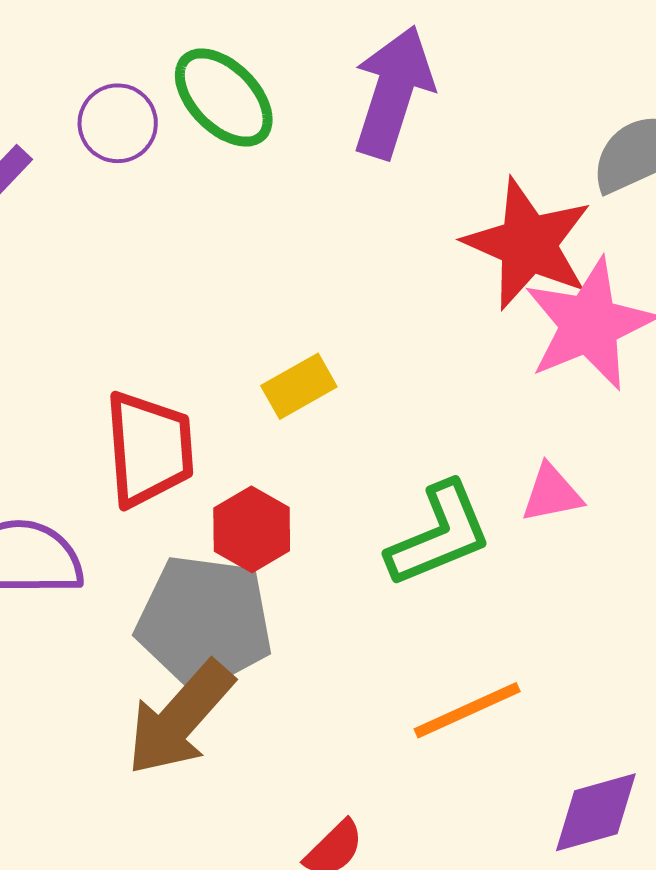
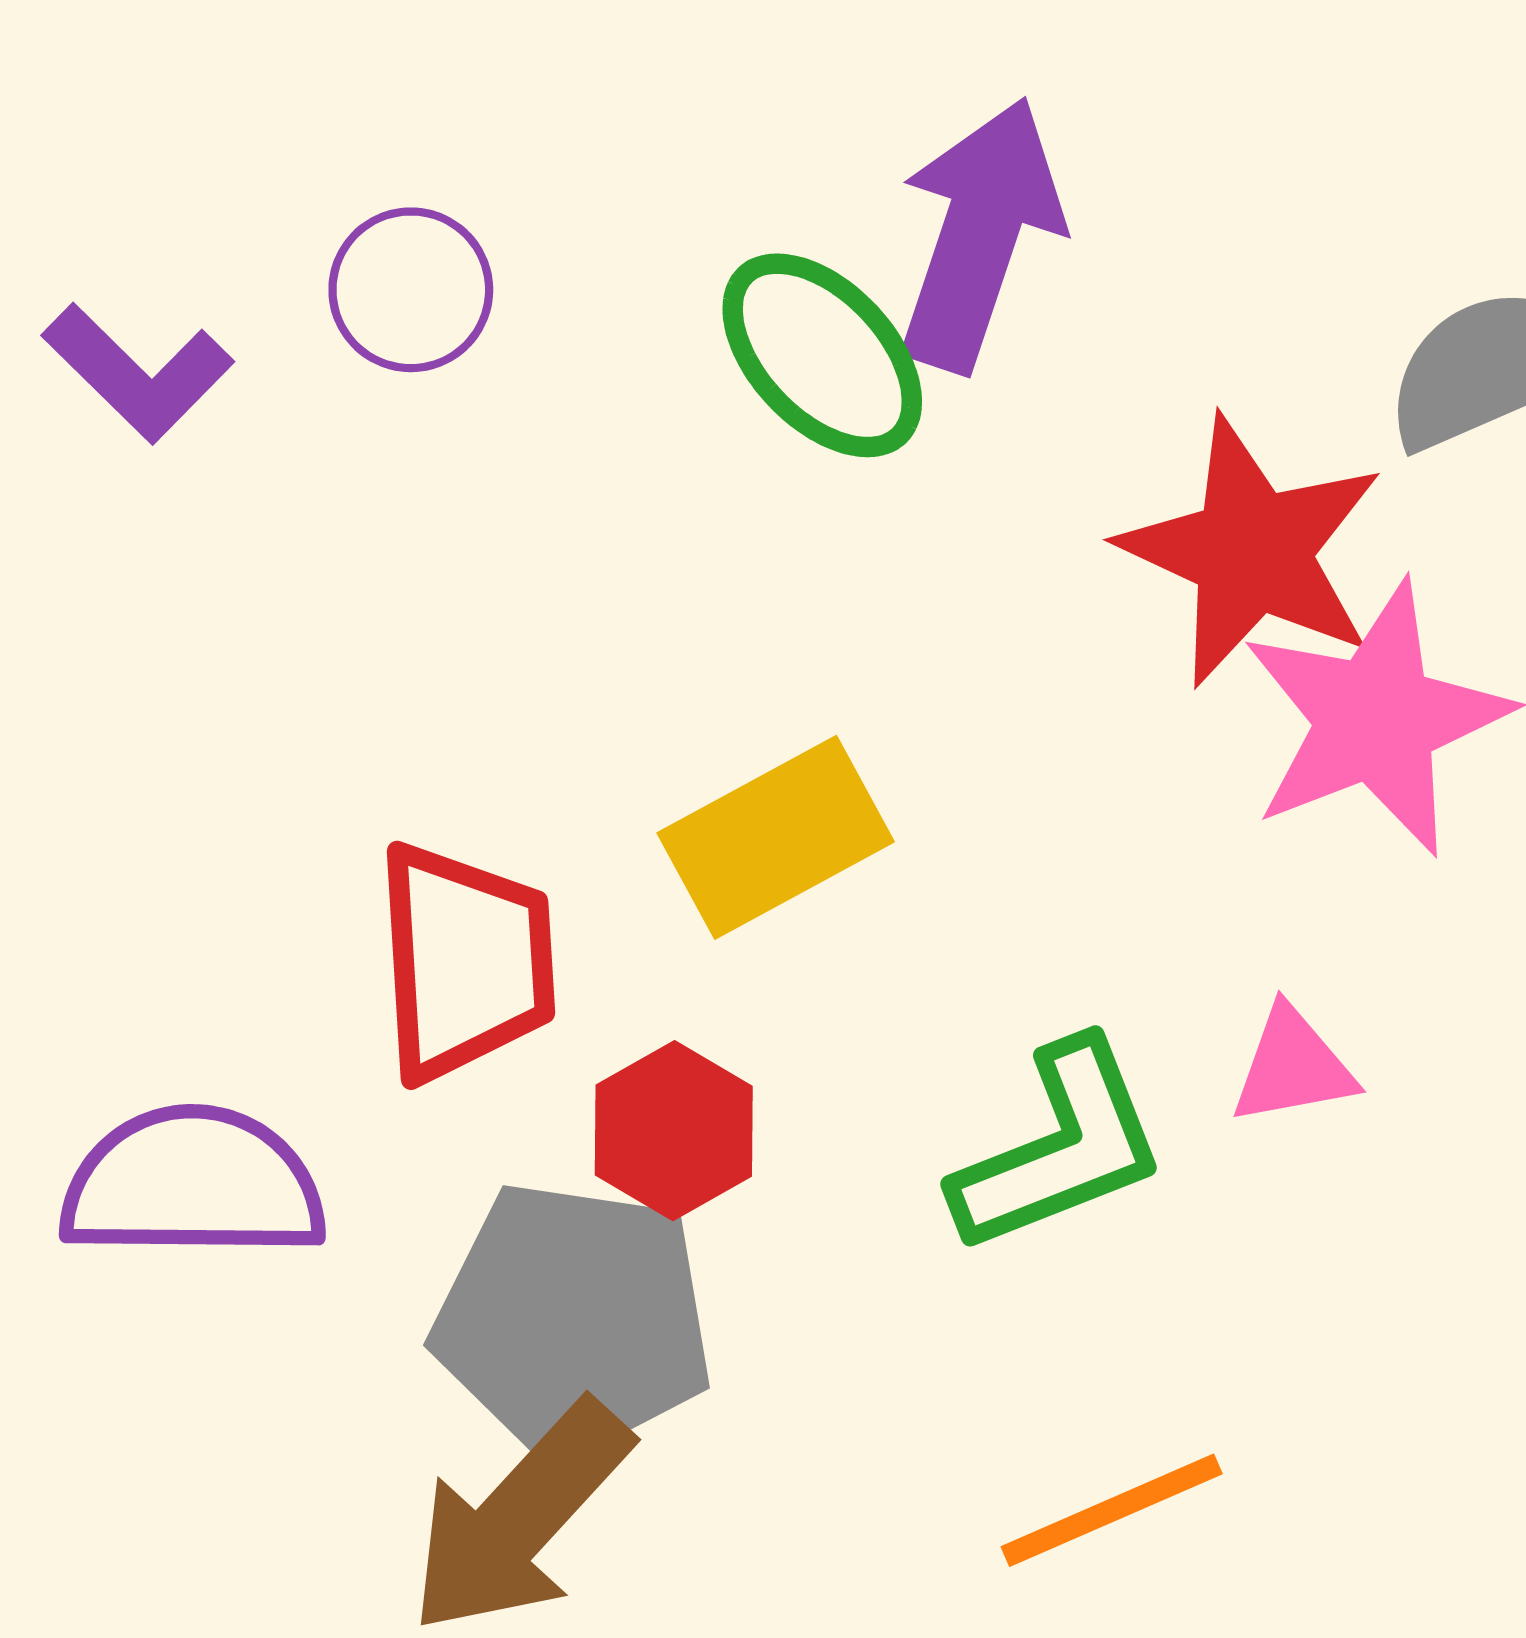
green ellipse: (224, 98) -> (822, 355), moved
yellow rectangle: (299, 386) -> (776, 837), size x1.5

